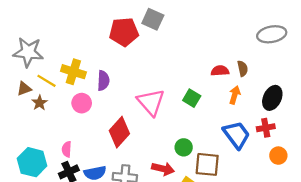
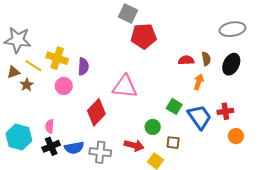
red pentagon: (124, 32) -> (144, 36), moved
green square: (192, 98) -> (174, 106), moved
black ellipse: (272, 98) -> (231, 64), moved
pink triangle: (151, 102) -> (125, 87), turned -44
brown square: (207, 164) -> (173, 143), size x0.6

